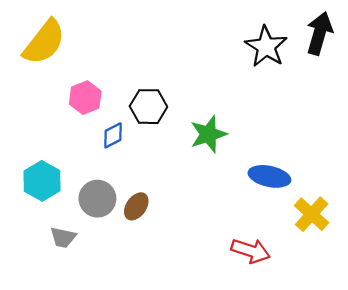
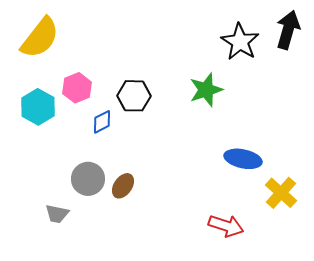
green star: (208, 134) -> (206, 90), moved
cyan hexagon: (42, 181) -> (38, 107), moved

